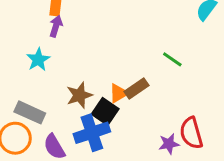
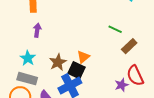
purple arrow: (56, 26) -> (37, 30), moved
cyan star: (38, 60) -> (28, 58), moved
brown rectangle: (137, 89) -> (129, 46), moved

